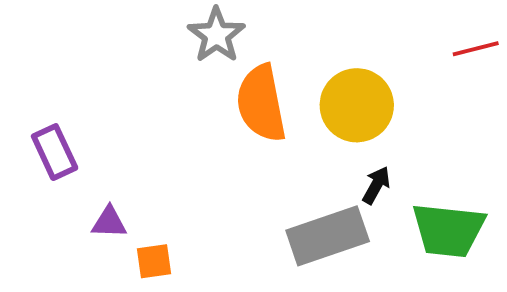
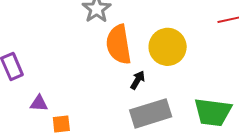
black arrow: (376, 185) -> (138, 80), moved

